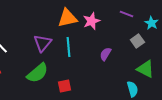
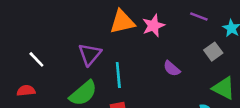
cyan line: (68, 47) -> (118, 75), moved
purple semicircle: (105, 54) -> (172, 69), turned -80

